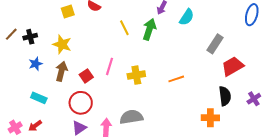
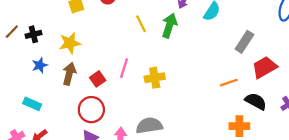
yellow star: (62, 44) -> (70, 43), turned -30
orange line: (176, 79) -> (229, 83), moved
black semicircle: (225, 96) -> (256, 101), turned -54
cyan rectangle: (39, 98) -> (32, 104), moved

